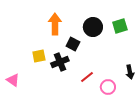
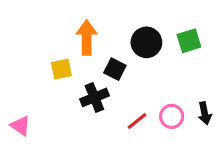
yellow square: (39, 56) -> (61, 69), moved
pink circle: (108, 87) -> (172, 116), moved

